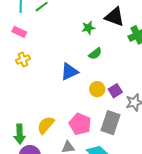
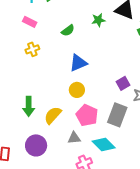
green semicircle: (95, 54) -> (68, 30), moved
yellow circle: (97, 89) -> (77, 90), moved
green arrow: (20, 134) -> (29, 106), moved

